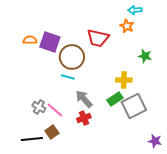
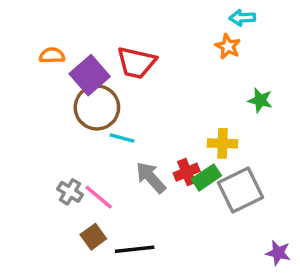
red trapezoid: (98, 38) -> (136, 63), moved
orange semicircle: (30, 40) -> (52, 55), moved
purple square: (50, 42) -> (90, 75), turned 30
brown circle: (72, 57) -> (97, 107), moved
red cross: (84, 118) -> (187, 172), moved
black line: (32, 139) -> (135, 249), moved

